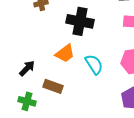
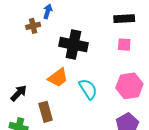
brown rectangle: (53, 86) -> (46, 112), turned 54

